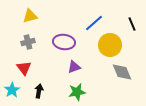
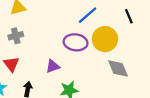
purple ellipse: (64, 42) -> (76, 42), moved
purple triangle: (74, 67) -> (53, 66), moved

